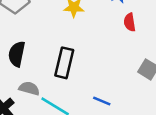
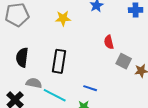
red semicircle: (130, 22) -> (109, 42), moved

